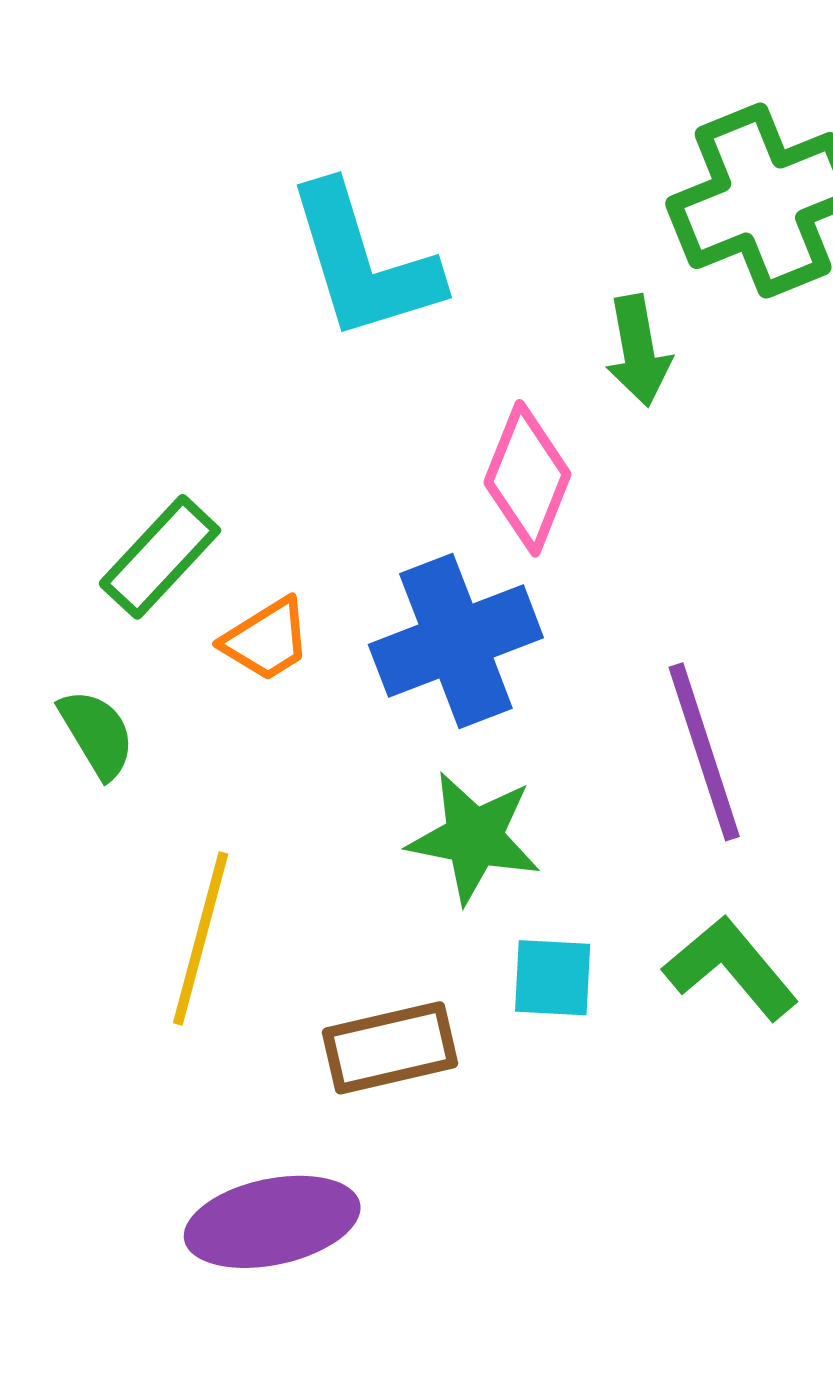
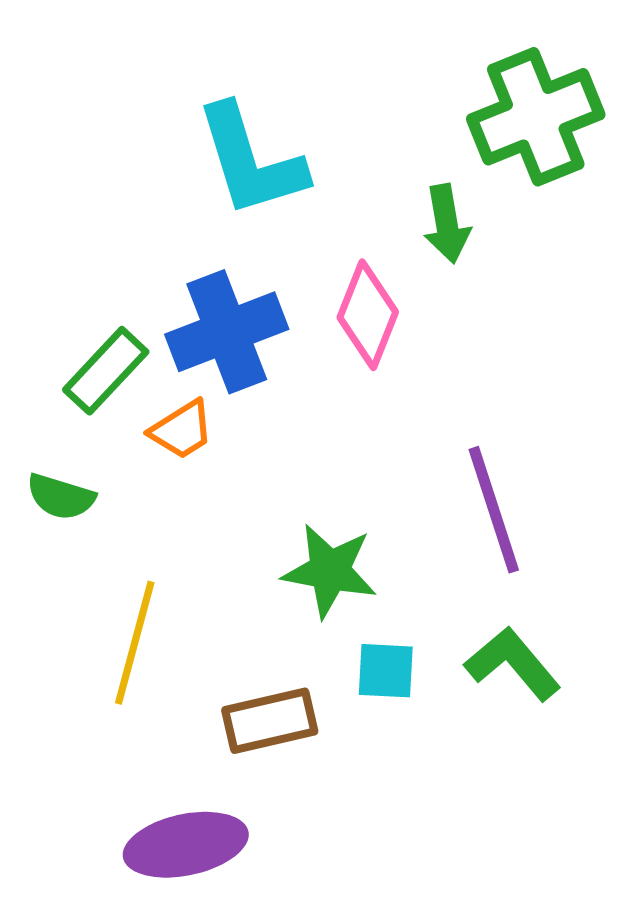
blue cross: (456, 641) -> (227, 332), moved
green semicircle: (97, 734) -> (61, 497), turned 138

